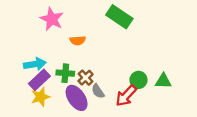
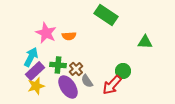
pink star: (52, 19) -> (46, 33), moved
cyan arrow: (35, 64) -> (31, 57), turned -54
green triangle: (163, 81) -> (145, 42), moved

